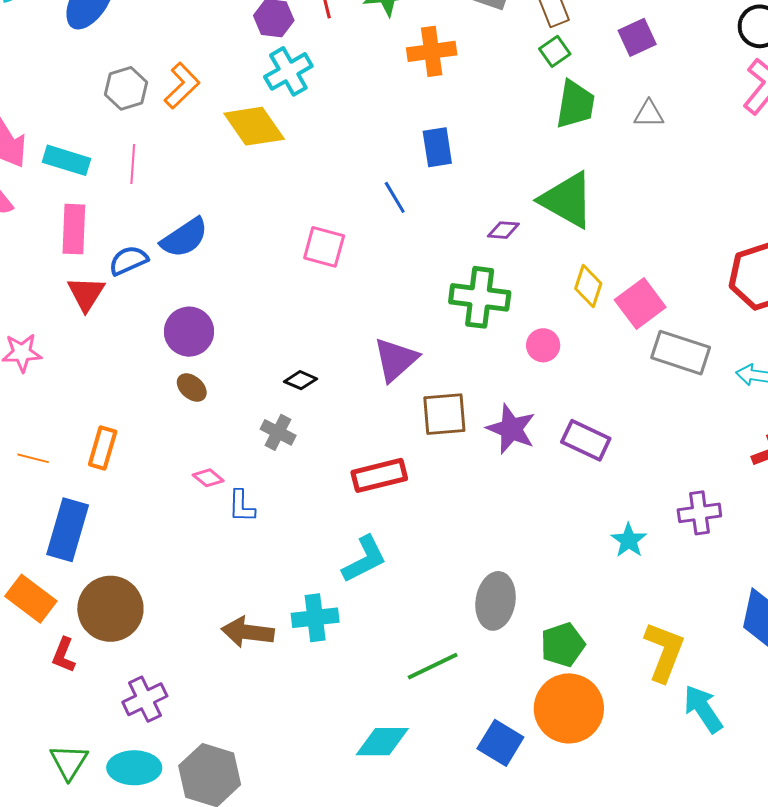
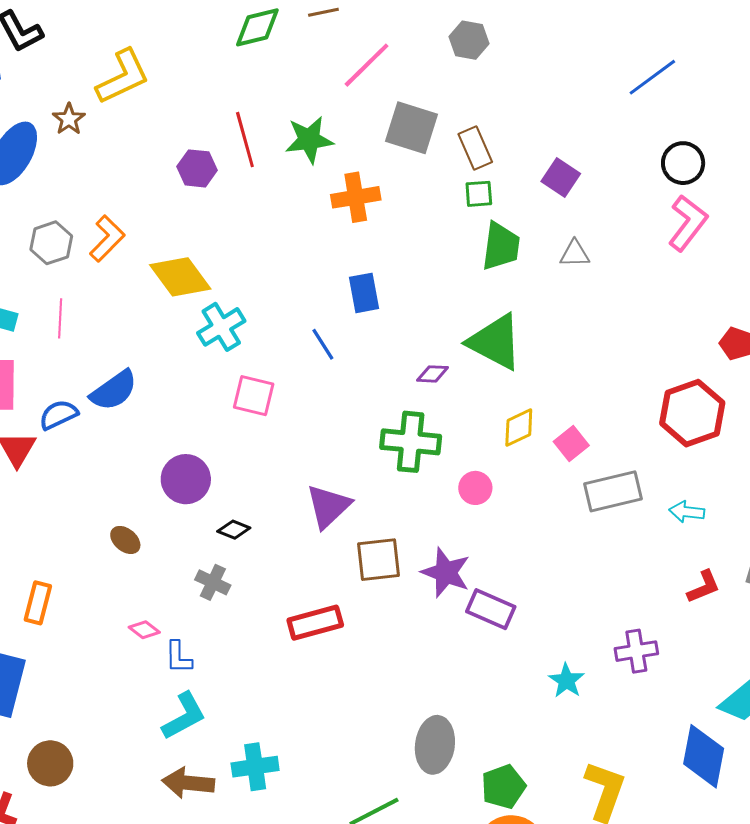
purple square: (637, 37) -> (561, 177), turned -30
green square: (555, 51) -> (479, 194), turned 32
cyan cross: (288, 71) -> (221, 327), moved
yellow diamond: (588, 286) -> (519, 427), turned 48
pink square: (640, 303) -> (571, 443), size x0.7
purple circle: (189, 332) -> (186, 479), moved
gray rectangle: (681, 353) -> (613, 491), turned -30
purple rectangle: (586, 440) -> (491, 609), moved
cyan L-shape: (364, 559) -> (184, 716), moved
brown circle: (110, 609) -> (50, 763), size x0.7

